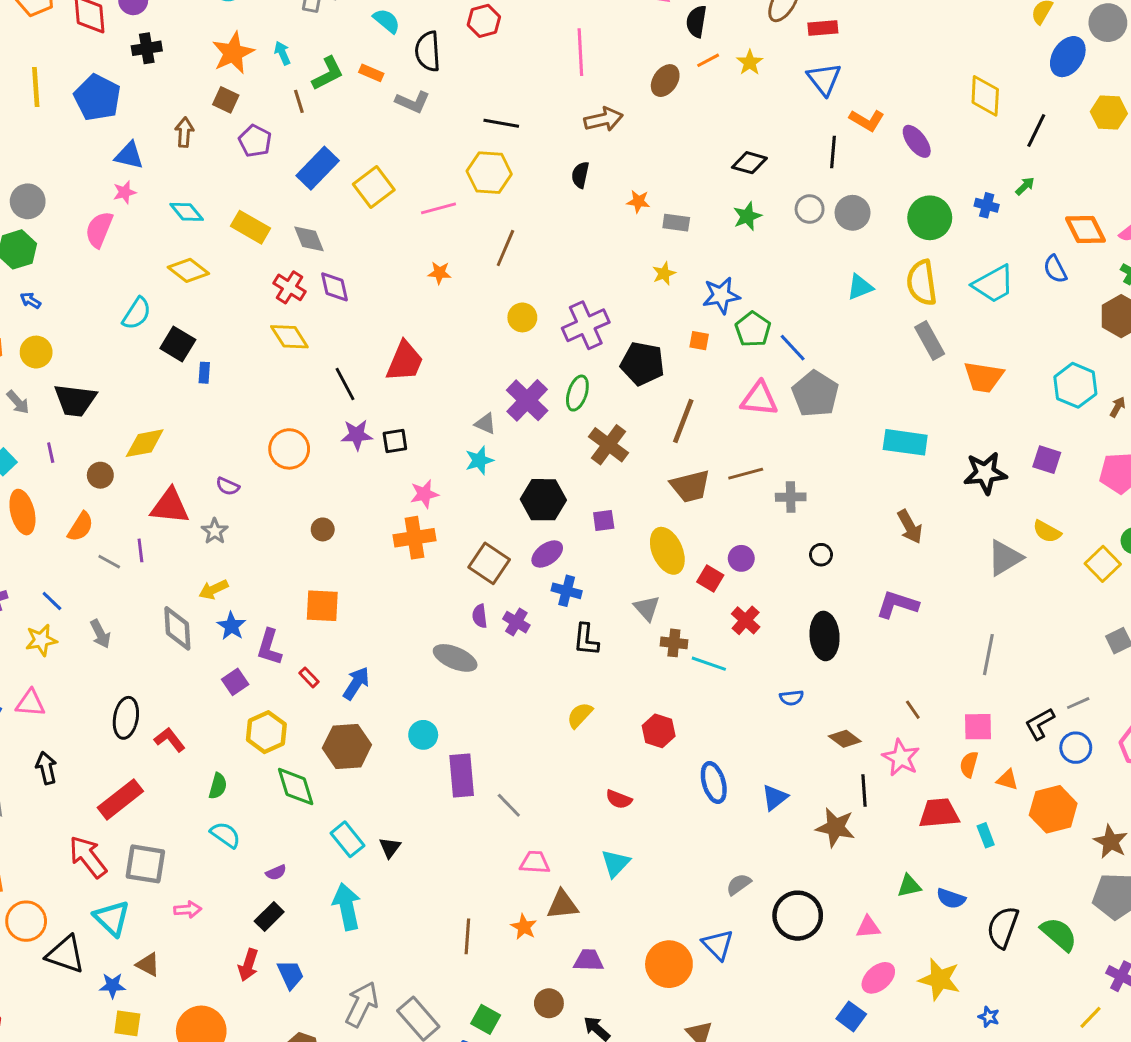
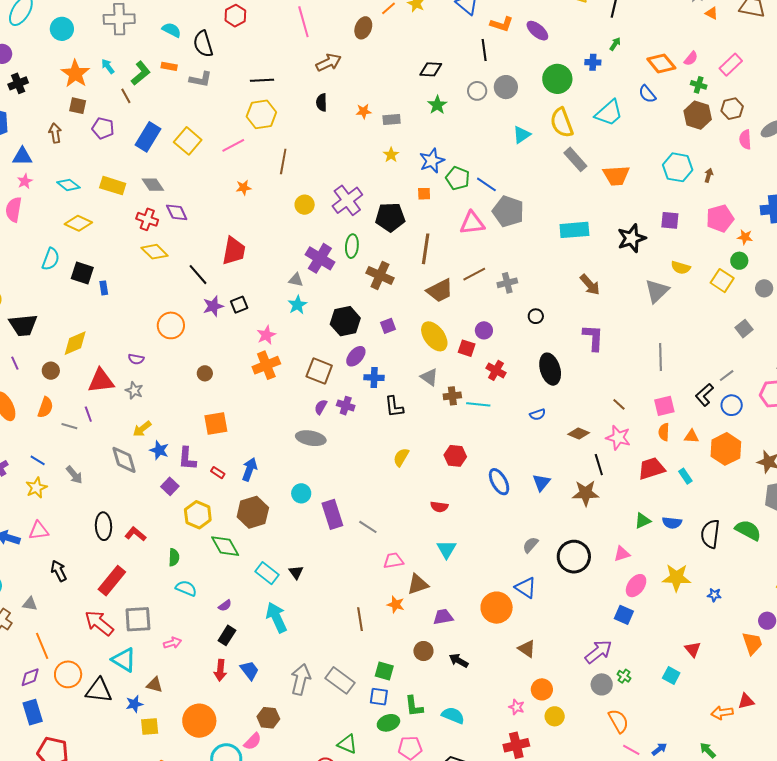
purple L-shape: (897, 604) -> (593, 338), turned 88
purple semicircle: (480, 616) -> (321, 407), turned 49

